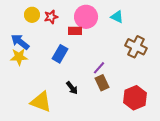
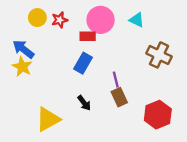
blue rectangle: (60, 54) -> (83, 63), moved
yellow star: (19, 57) -> (22, 67), turned 30
purple line: (99, 68) -> (116, 80), turned -56
yellow triangle: (41, 102) -> (48, 119), turned -50

